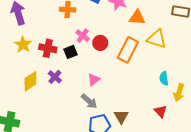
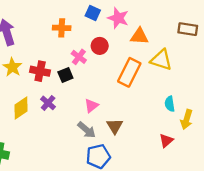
red circle: (100, 43) -> (100, 46), moved
red triangle: (161, 111) -> (166, 141), turned 32
brown triangle: (121, 117) -> (115, 126), moved

